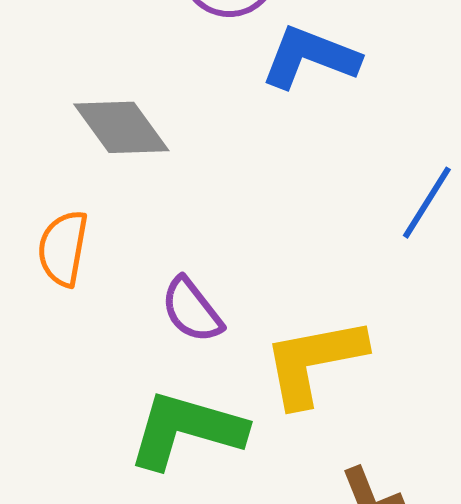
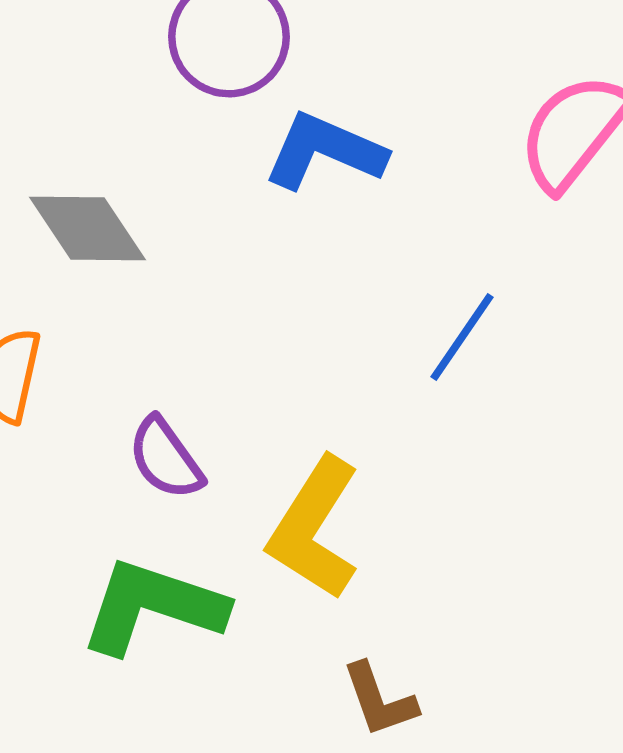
yellow L-shape: (314, 362) -> (314, 528), turned -49

